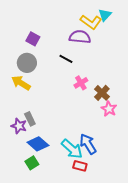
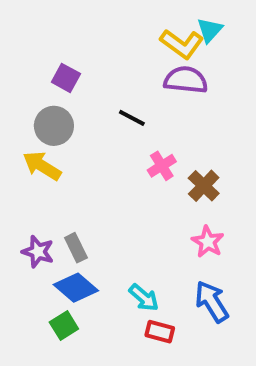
purple semicircle: (80, 37) -> (186, 80), moved
pink star: (109, 109) -> (208, 242), moved
gray rectangle: (30, 119) -> (76, 248), moved
blue arrow: (88, 144) -> (212, 302), moved
cyan arrow: (72, 149) -> (144, 298), size x0.7

